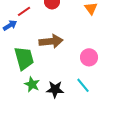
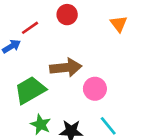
pink circle: (89, 57) -> (95, 89), moved
green trapezoid: (24, 58) -> (30, 90), turned -105

